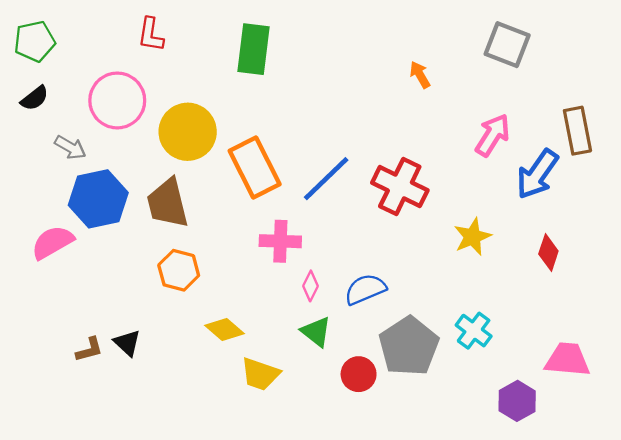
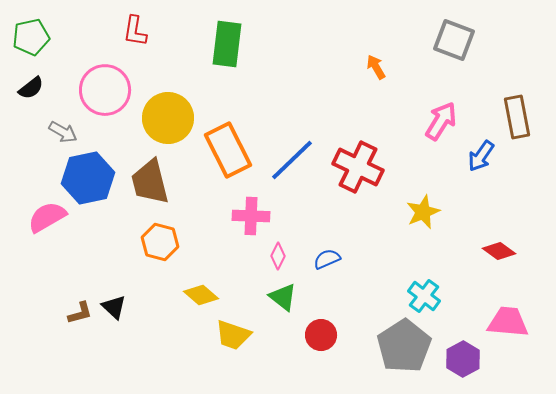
blue arrow: (537, 174) -> (481, 156), size x0.7
red diamond: (548, 252) -> (499, 251), moved, turned -72
blue semicircle: (365, 289) -> (327, 259), size x0.7
gray pentagon: (409, 346) -> (404, 346), moved

